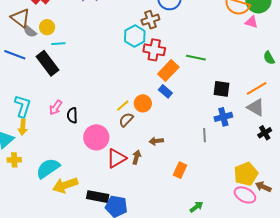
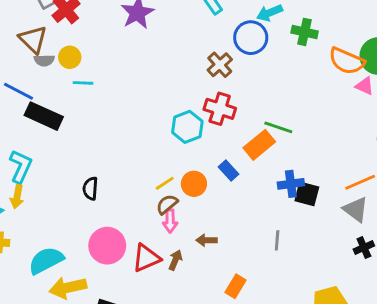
brown cross: (150, 20) -> (220, 65), turned -30
gray semicircle: (30, 31) -> (44, 60), turned -48
cyan hexagon: (135, 36) -> (187, 127), moved
black rectangle: (47, 63) -> (44, 116), moved, turned -35
orange rectangle: (168, 70) -> (259, 145), moved
black square: (222, 89) -> (307, 194), moved
pink arrow: (56, 108) -> (170, 221), moved, turned -42
blue cross: (223, 117) -> (291, 184), moved
pink circle: (96, 137) -> (107, 246), moved

